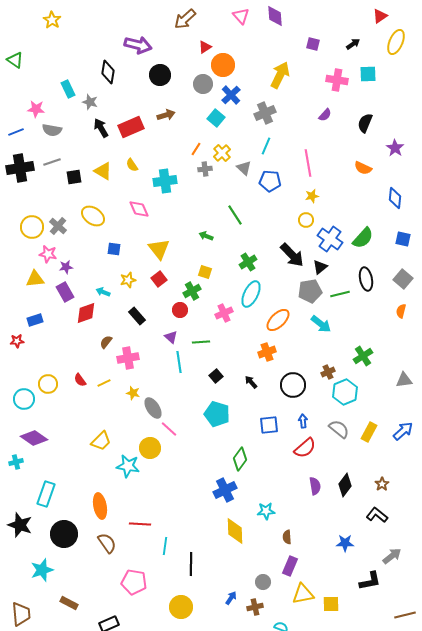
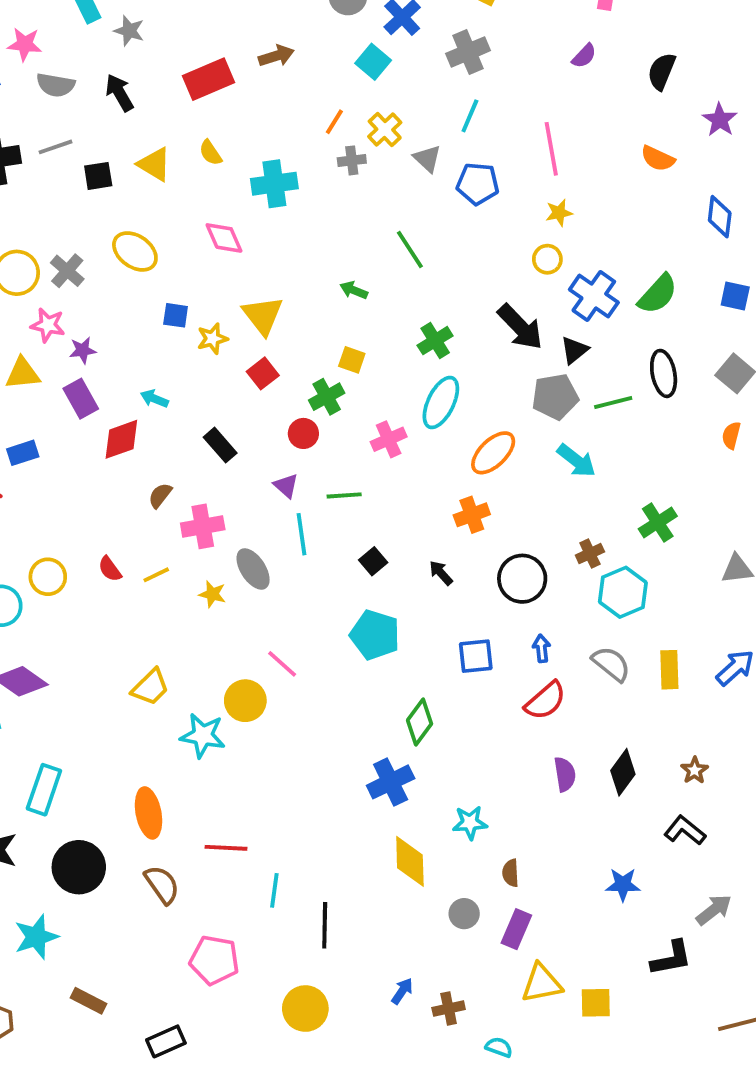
black arrow: (101, 128) -> (119, 93), moved
yellow star: (128, 280) -> (212, 339), moved
gray ellipse: (153, 408) -> (253, 569), moved
yellow rectangle: (369, 432) -> (669, 670), turned -30
gray circle: (263, 582) -> (464, 914), moved

